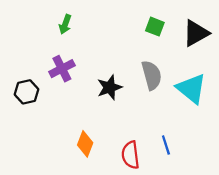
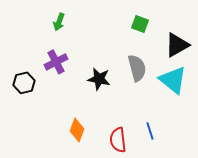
black triangle: (196, 33) -> (177, 45), moved
black star: (110, 87) -> (99, 79), turned 30

